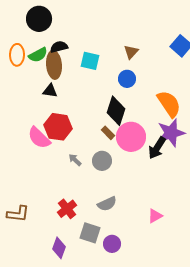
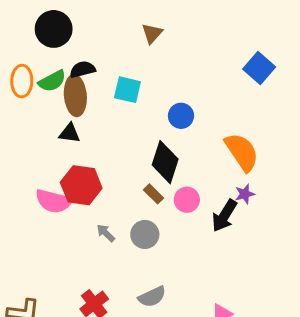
brown triangle: (131, 52) -> (152, 33), moved
purple star: (171, 133) -> (245, 194), size x0.5
pink circle: (131, 137) -> (187, 200), size x0.6
pink semicircle: (39, 138) -> (54, 201), turned -30

